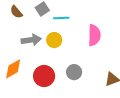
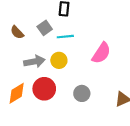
pink semicircle: (94, 35) -> (101, 53), turned 35
red circle: (44, 76) -> (44, 89), moved

